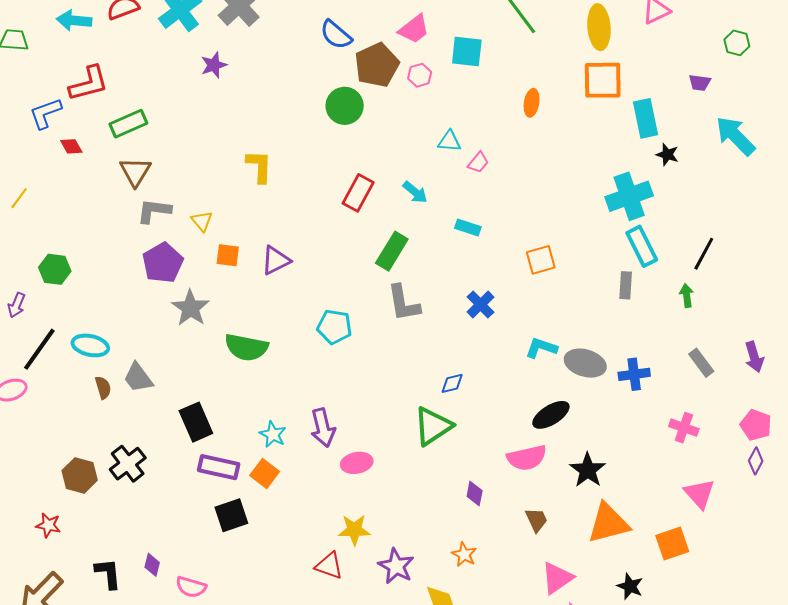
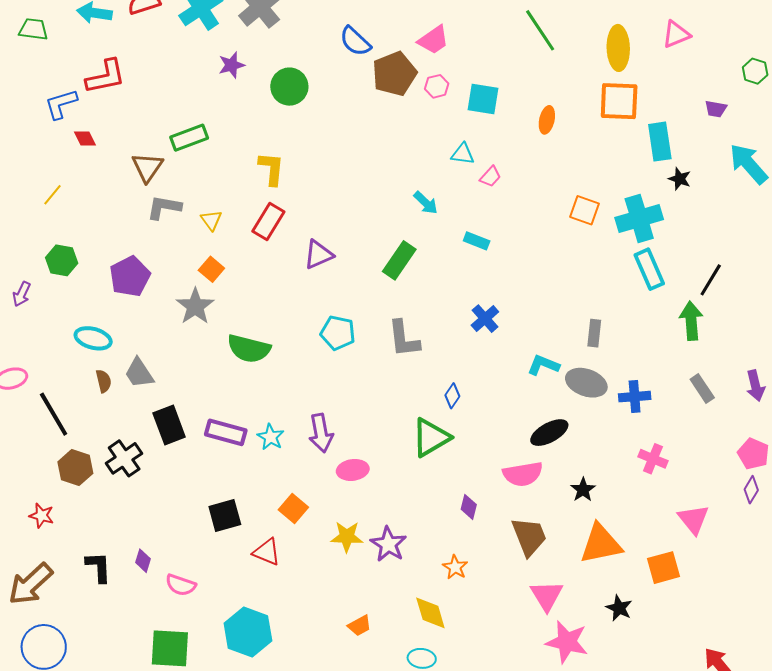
cyan square: (467, 51) -> (483, 99), moved
green circle: (345, 106) -> (289, 87), moved
green rectangle: (128, 124) -> (189, 138), moved
red rectangle: (358, 193) -> (268, 222), moved
yellow line: (19, 198) -> (53, 195), moved
orange square: (228, 255) -> (211, 269), moved, turned 30
purple triangle: (276, 260) -> (318, 255), moved
orange square: (541, 260) -> (585, 210), moved, turned 32
purple pentagon: (163, 263) -> (130, 276), moved
gray rectangle: (626, 285) -> (594, 333), moved
green arrow: (687, 296) -> (691, 321), size x1.6
gray L-shape: (404, 303) -> (404, 339), moved
black line: (39, 349) -> (54, 414), moved, turned -69
blue diamond: (452, 383) -> (452, 396), turned -45
black rectangle: (196, 422) -> (169, 425), moved
pink cross: (684, 428) -> (653, 459), moved
purple rectangle: (219, 467) -> (226, 432), moved
black star: (588, 470) -> (583, 490), size x0.7
orange square: (265, 473) -> (293, 509), moved
brown trapezoid: (536, 520) -> (529, 537), size x1.6
red triangle: (329, 566) -> (267, 552), moved
purple star: (396, 566) -> (388, 544), moved
pink triangle: (557, 578) -> (547, 596), turned -30

